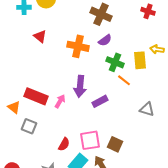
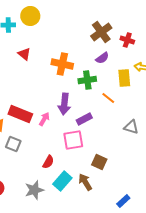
red cross: (148, 11) -> (127, 40), moved
brown cross: (101, 14) -> (101, 32), moved, turned 30
purple semicircle: (105, 40) -> (102, 58), moved
green cross: (115, 62) -> (87, 80), moved, turned -30
pink square: (90, 140) -> (73, 140), moved

